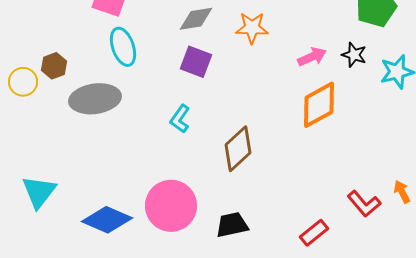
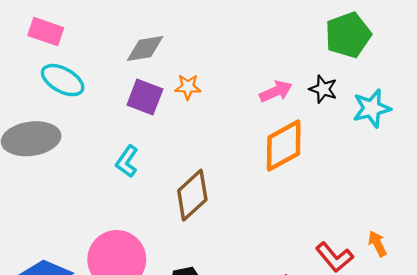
orange star: (252, 28) -> (188, 87), moved, size x0.7
cyan ellipse: (123, 47) -> (63, 80), turned -42

